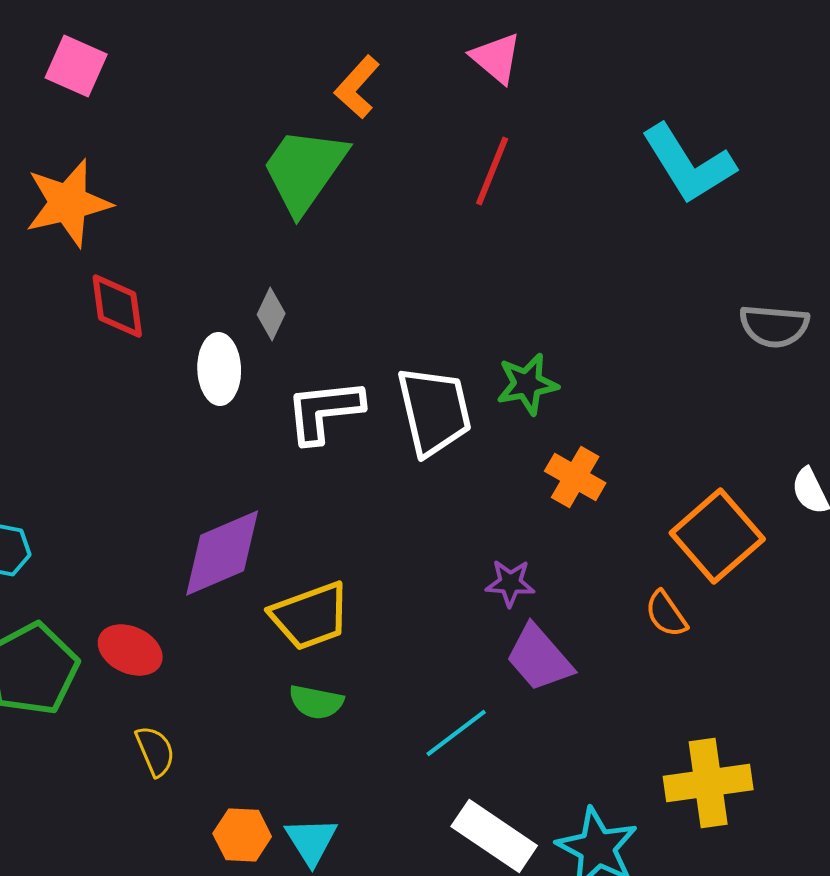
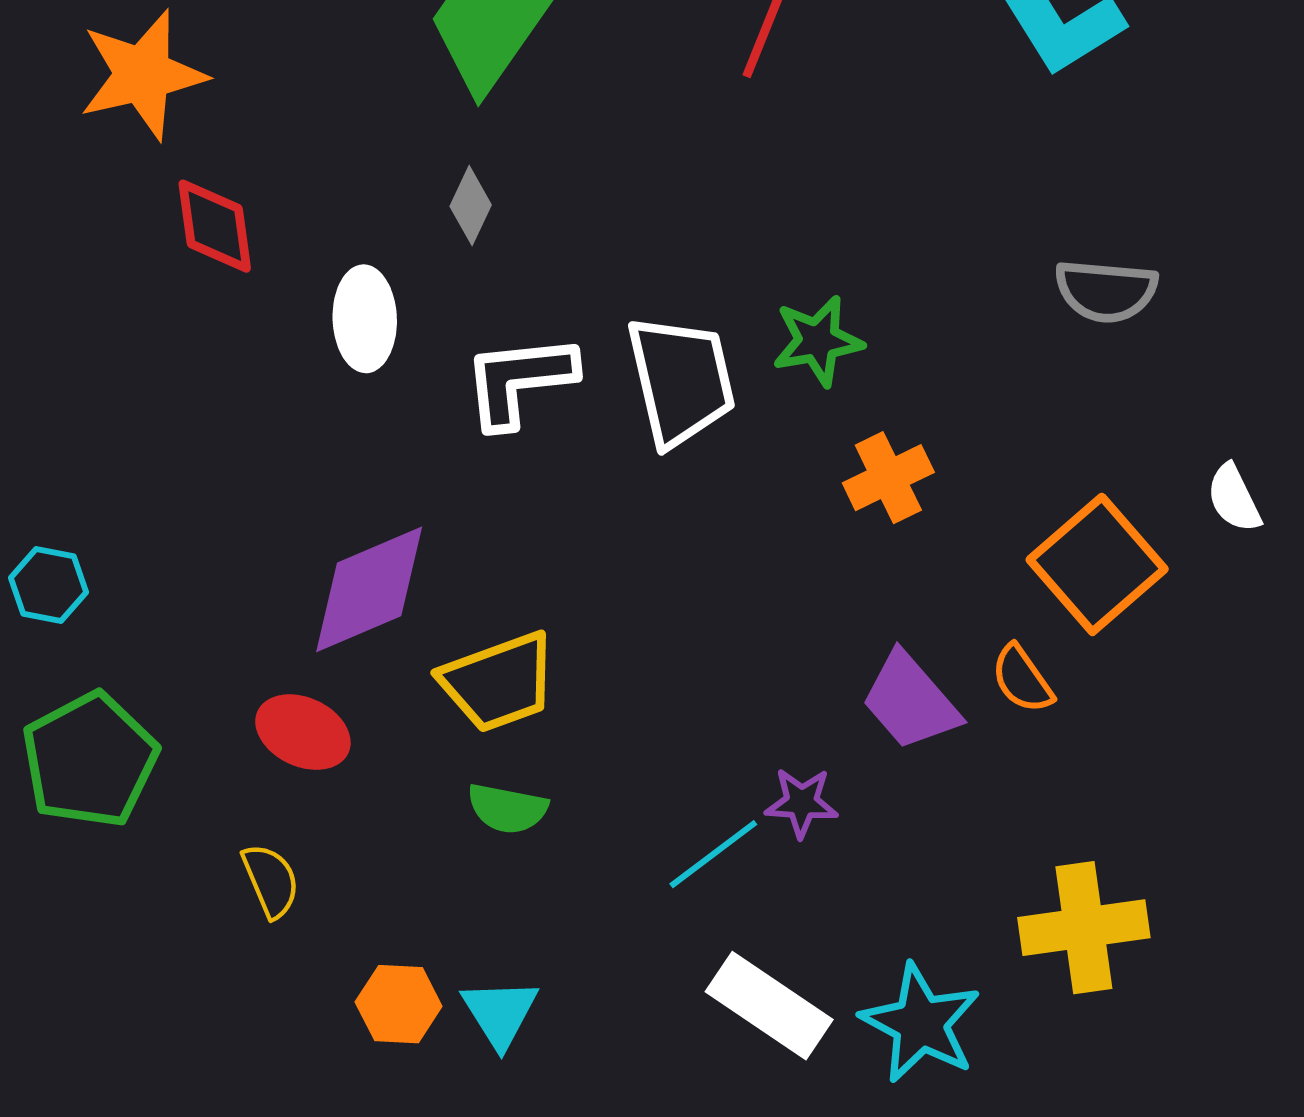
gray diamond: (271, 314) -> (471, 206), moved
gray semicircle: (774, 326) -> (1106, 291), moved
orange cross: (575, 477) -> (888, 478), turned 34
purple star: (510, 583) -> (802, 803), moved
red ellipse: (130, 650) -> (303, 732), moved
purple trapezoid: (539, 658) -> (910, 701), moved

